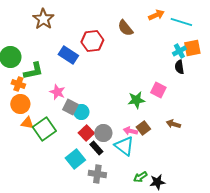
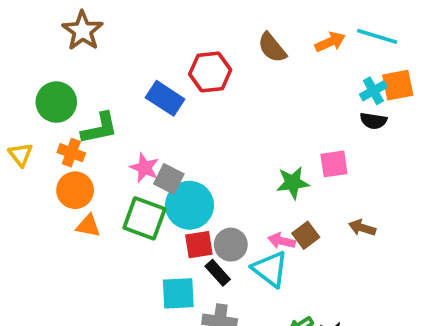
orange arrow: (156, 15) -> (330, 42), moved
brown star: (43, 19) -> (83, 31), moved
black semicircle: (179, 67) -> (373, 121), turned -72
pink square: (158, 90) -> (334, 164), turned -35
gray square: (70, 107) -> (169, 179), moved
cyan circle: (81, 112) -> (189, 205), size x1.6
green square: (44, 129) -> (144, 218), moved, turned -35
red square: (86, 133) -> (199, 245), turned 35
cyan square: (75, 159) -> (178, 293), turned 36

